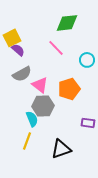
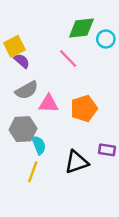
cyan circle: (87, 60) -> (106, 39), moved
pink triangle: (40, 85) -> (49, 104), turned -36
gray hexagon: (43, 106) -> (23, 129), moved
black triangle: (61, 149) -> (77, 162), moved

